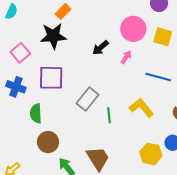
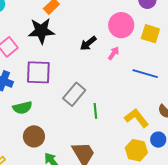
yellow L-shape: (141, 108) -> (136, 118), moved
green semicircle: (36, 113) -> (22, 108), turned -102

